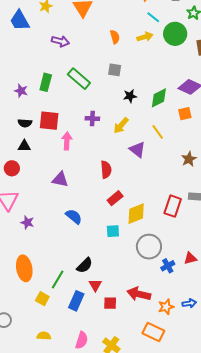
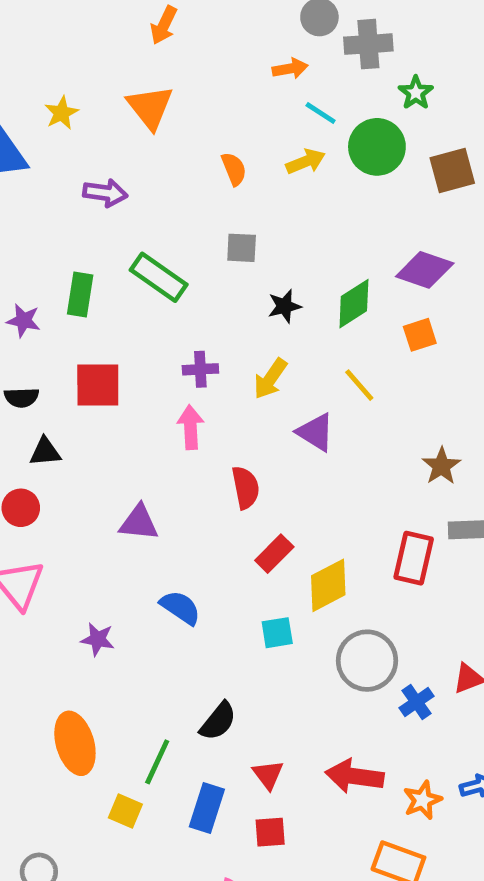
black semicircle: (25, 123) -> (22, 397), moved
pink arrow: (67, 141) -> (191, 427), moved
brown star: (189, 159) -> (441, 466), moved
purple star: (27, 222) -> (98, 639), moved
red triangle: (95, 285) -> (268, 775), moved
red square: (110, 303) -> (270, 832), moved

